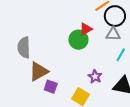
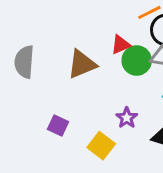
green circle: (78, 40) -> (137, 61), moved
brown triangle: (39, 71) -> (82, 64), moved

